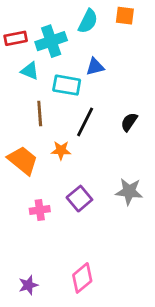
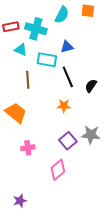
cyan cross: (51, 41) -> (36, 29), turned 35
black line: (85, 122) -> (68, 77), moved, turned -50
orange star: (61, 150) -> (64, 106), moved
purple square: (79, 199) -> (68, 141), moved
pink diamond: (82, 278) -> (58, 170), moved

